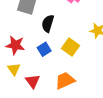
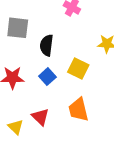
yellow triangle: (14, 69) -> (16, 127), moved
orange trapezoid: (65, 81) -> (78, 110), turned -70

